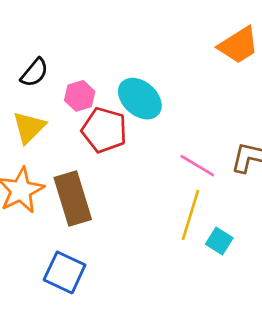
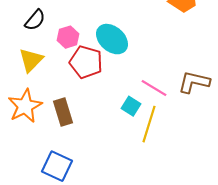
brown rectangle: (73, 198) -> (63, 112), size x0.7
cyan square: (219, 241) -> (131, 106), moved

